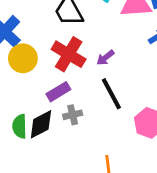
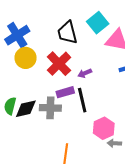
purple rectangle: (58, 92) -> (65, 92), moved
gray cross: (73, 115) -> (50, 108), size x1.5

